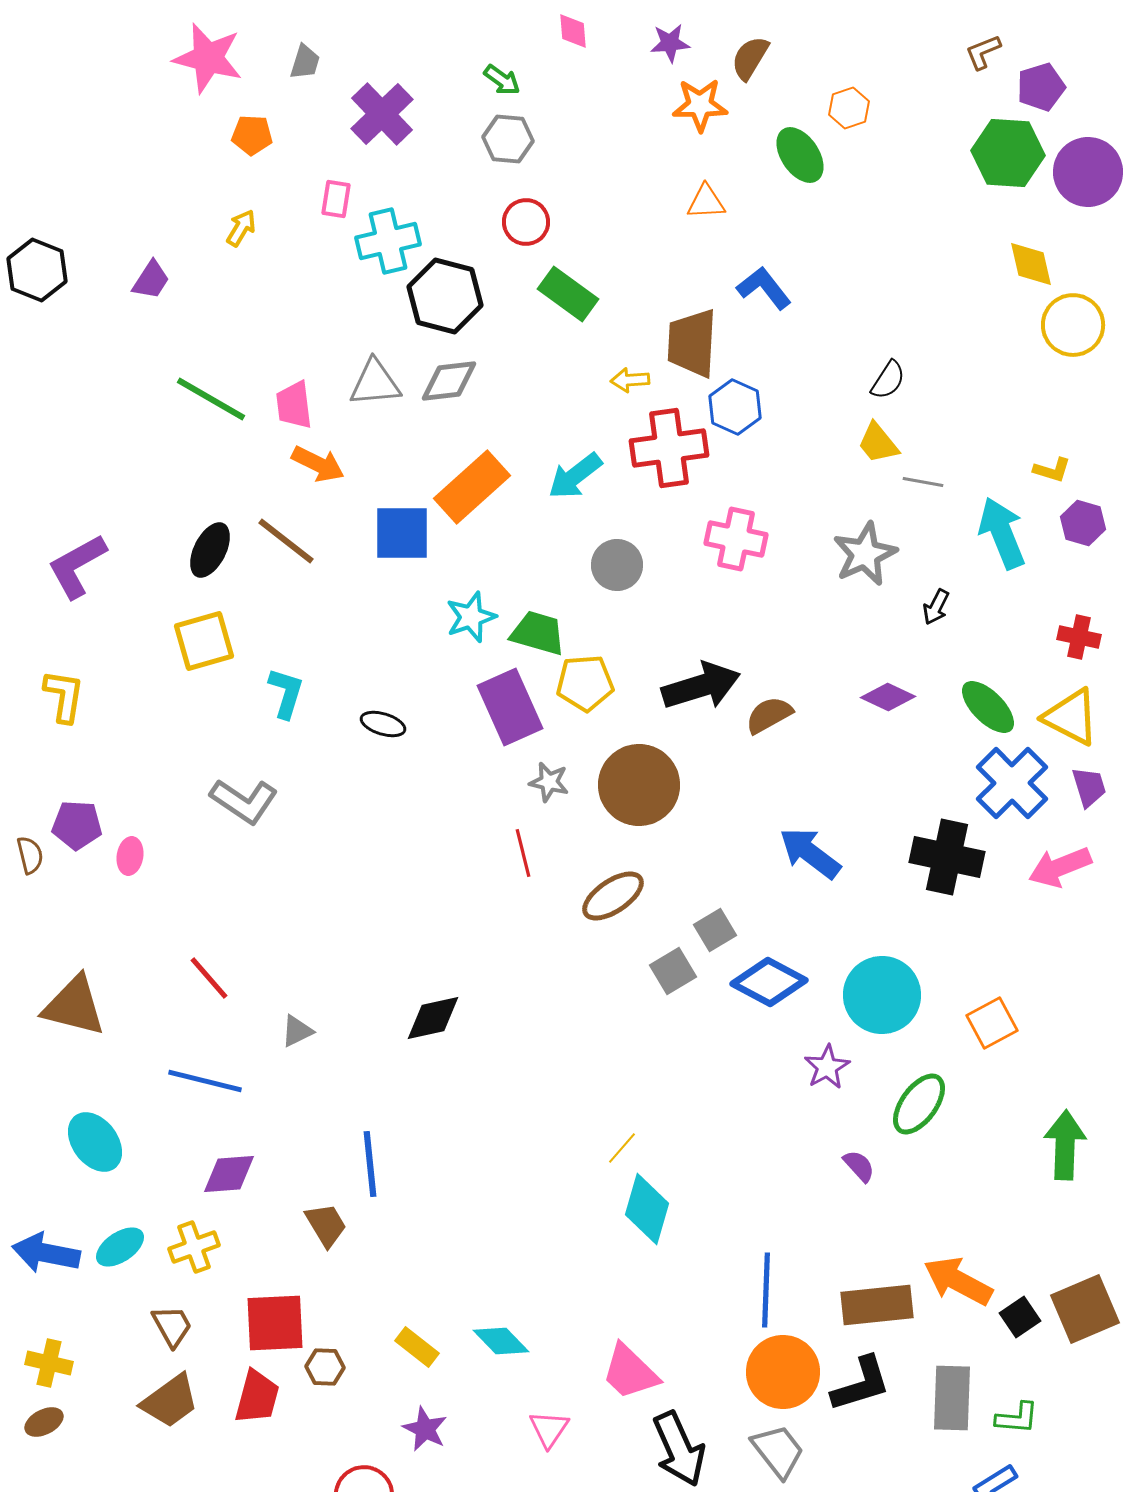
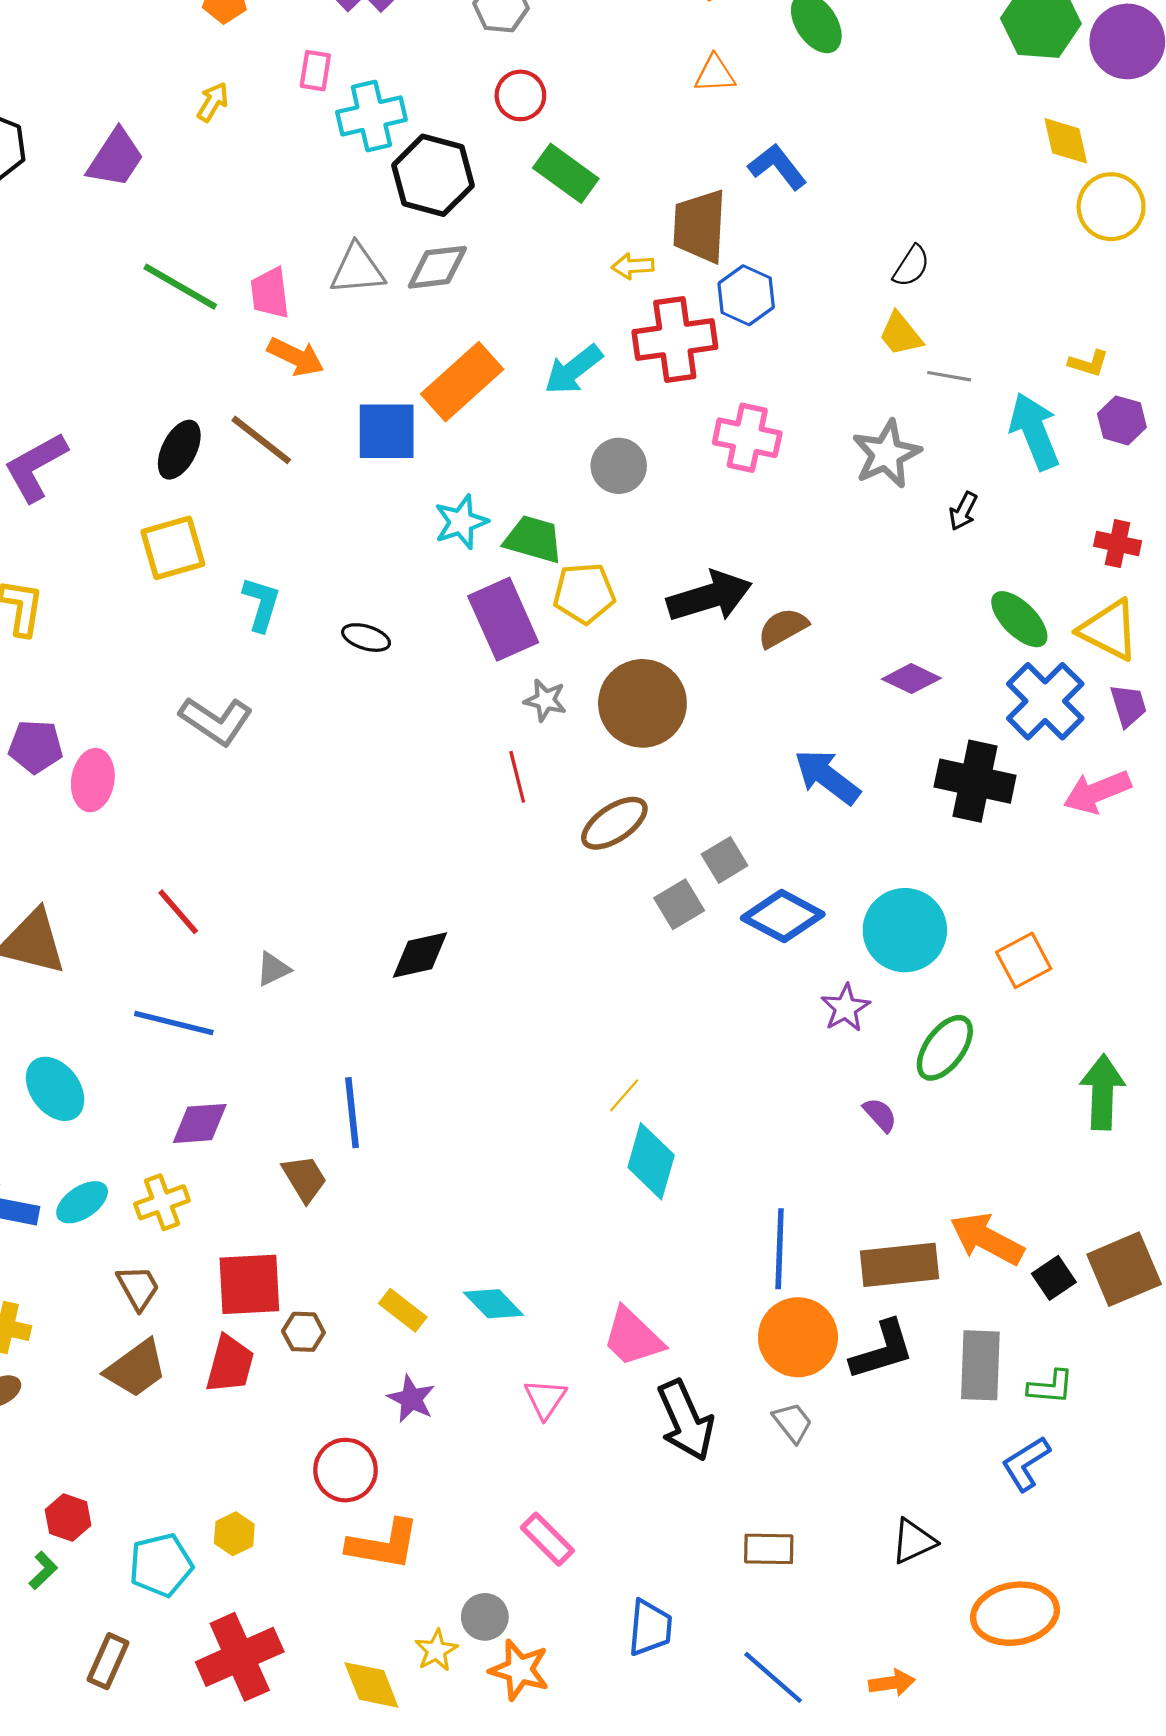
purple trapezoid: (151, 280) -> (116, 158), size x1.4
purple diamond: (888, 697) -> (911, 679), moved
pink ellipse: (130, 856) -> (93, 780), size x1.5
gray trapezoid: (778, 1451) -> (793, 1423), size x0.7

